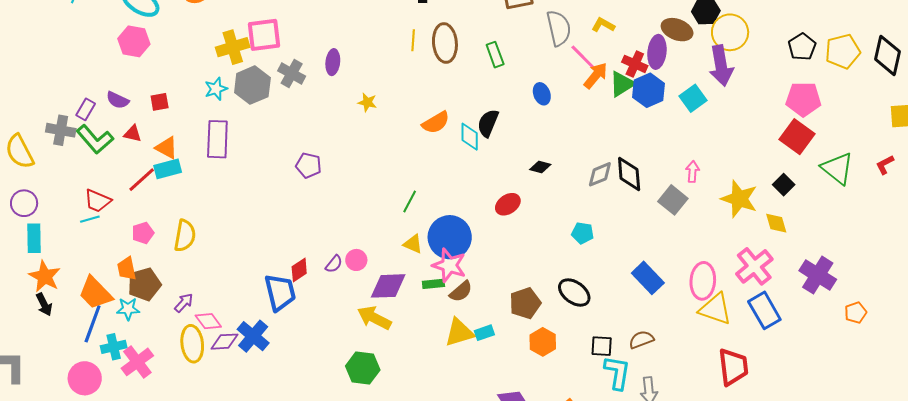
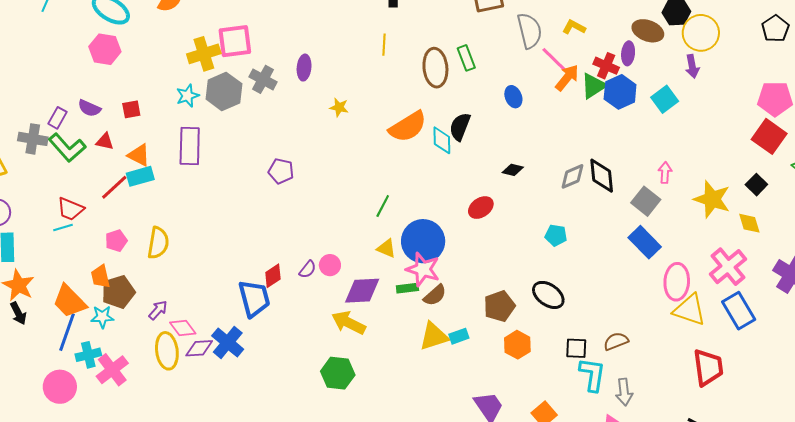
brown ellipse: (445, 43) -> (435, 68), moved
black pentagon: (802, 47) -> (775, 29), moved
purple ellipse: (657, 52) -> (628, 53), size x0.7
purple arrow: (721, 66) -> (692, 66), size x0.6
orange semicircle: (436, 123) -> (408, 127), size x1.4
blue rectangle: (648, 278) -> (645, 242), moved

